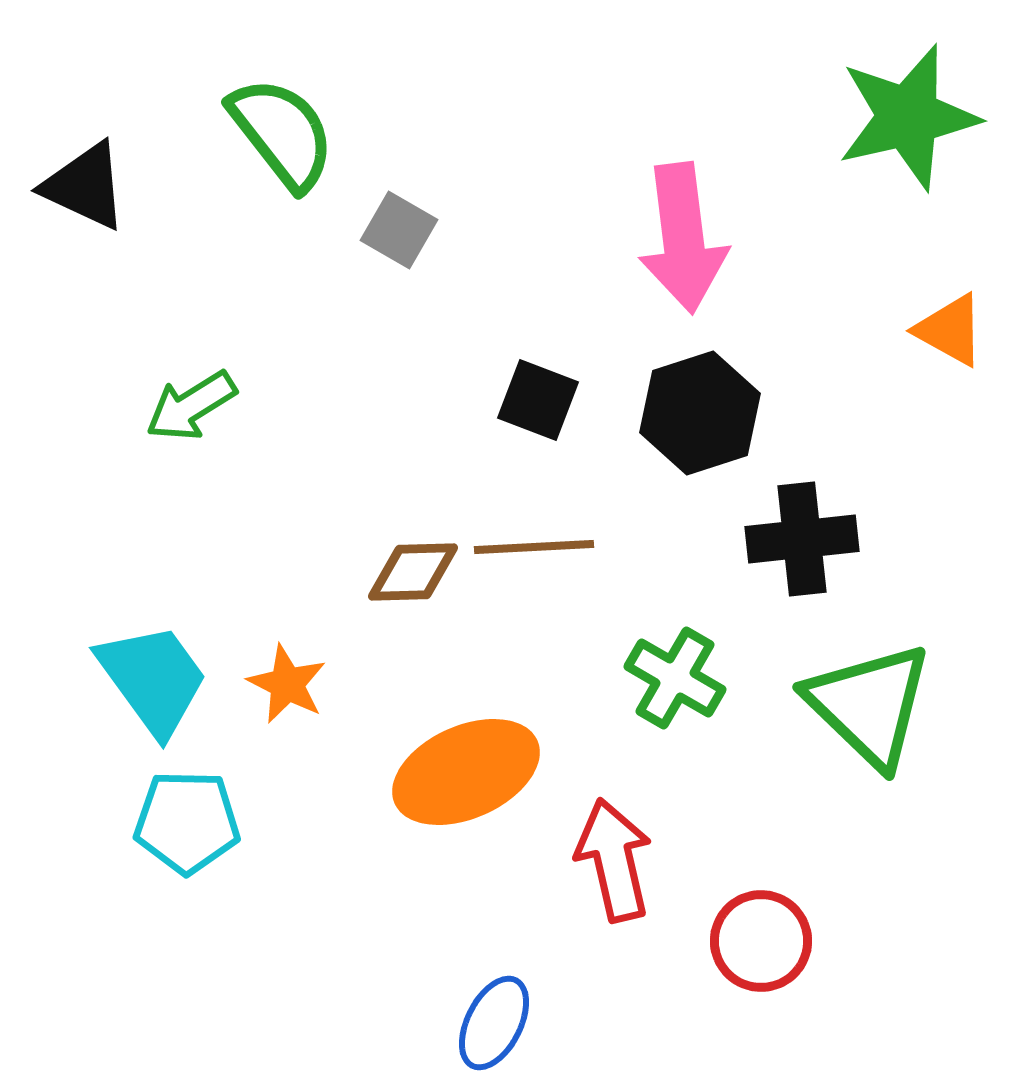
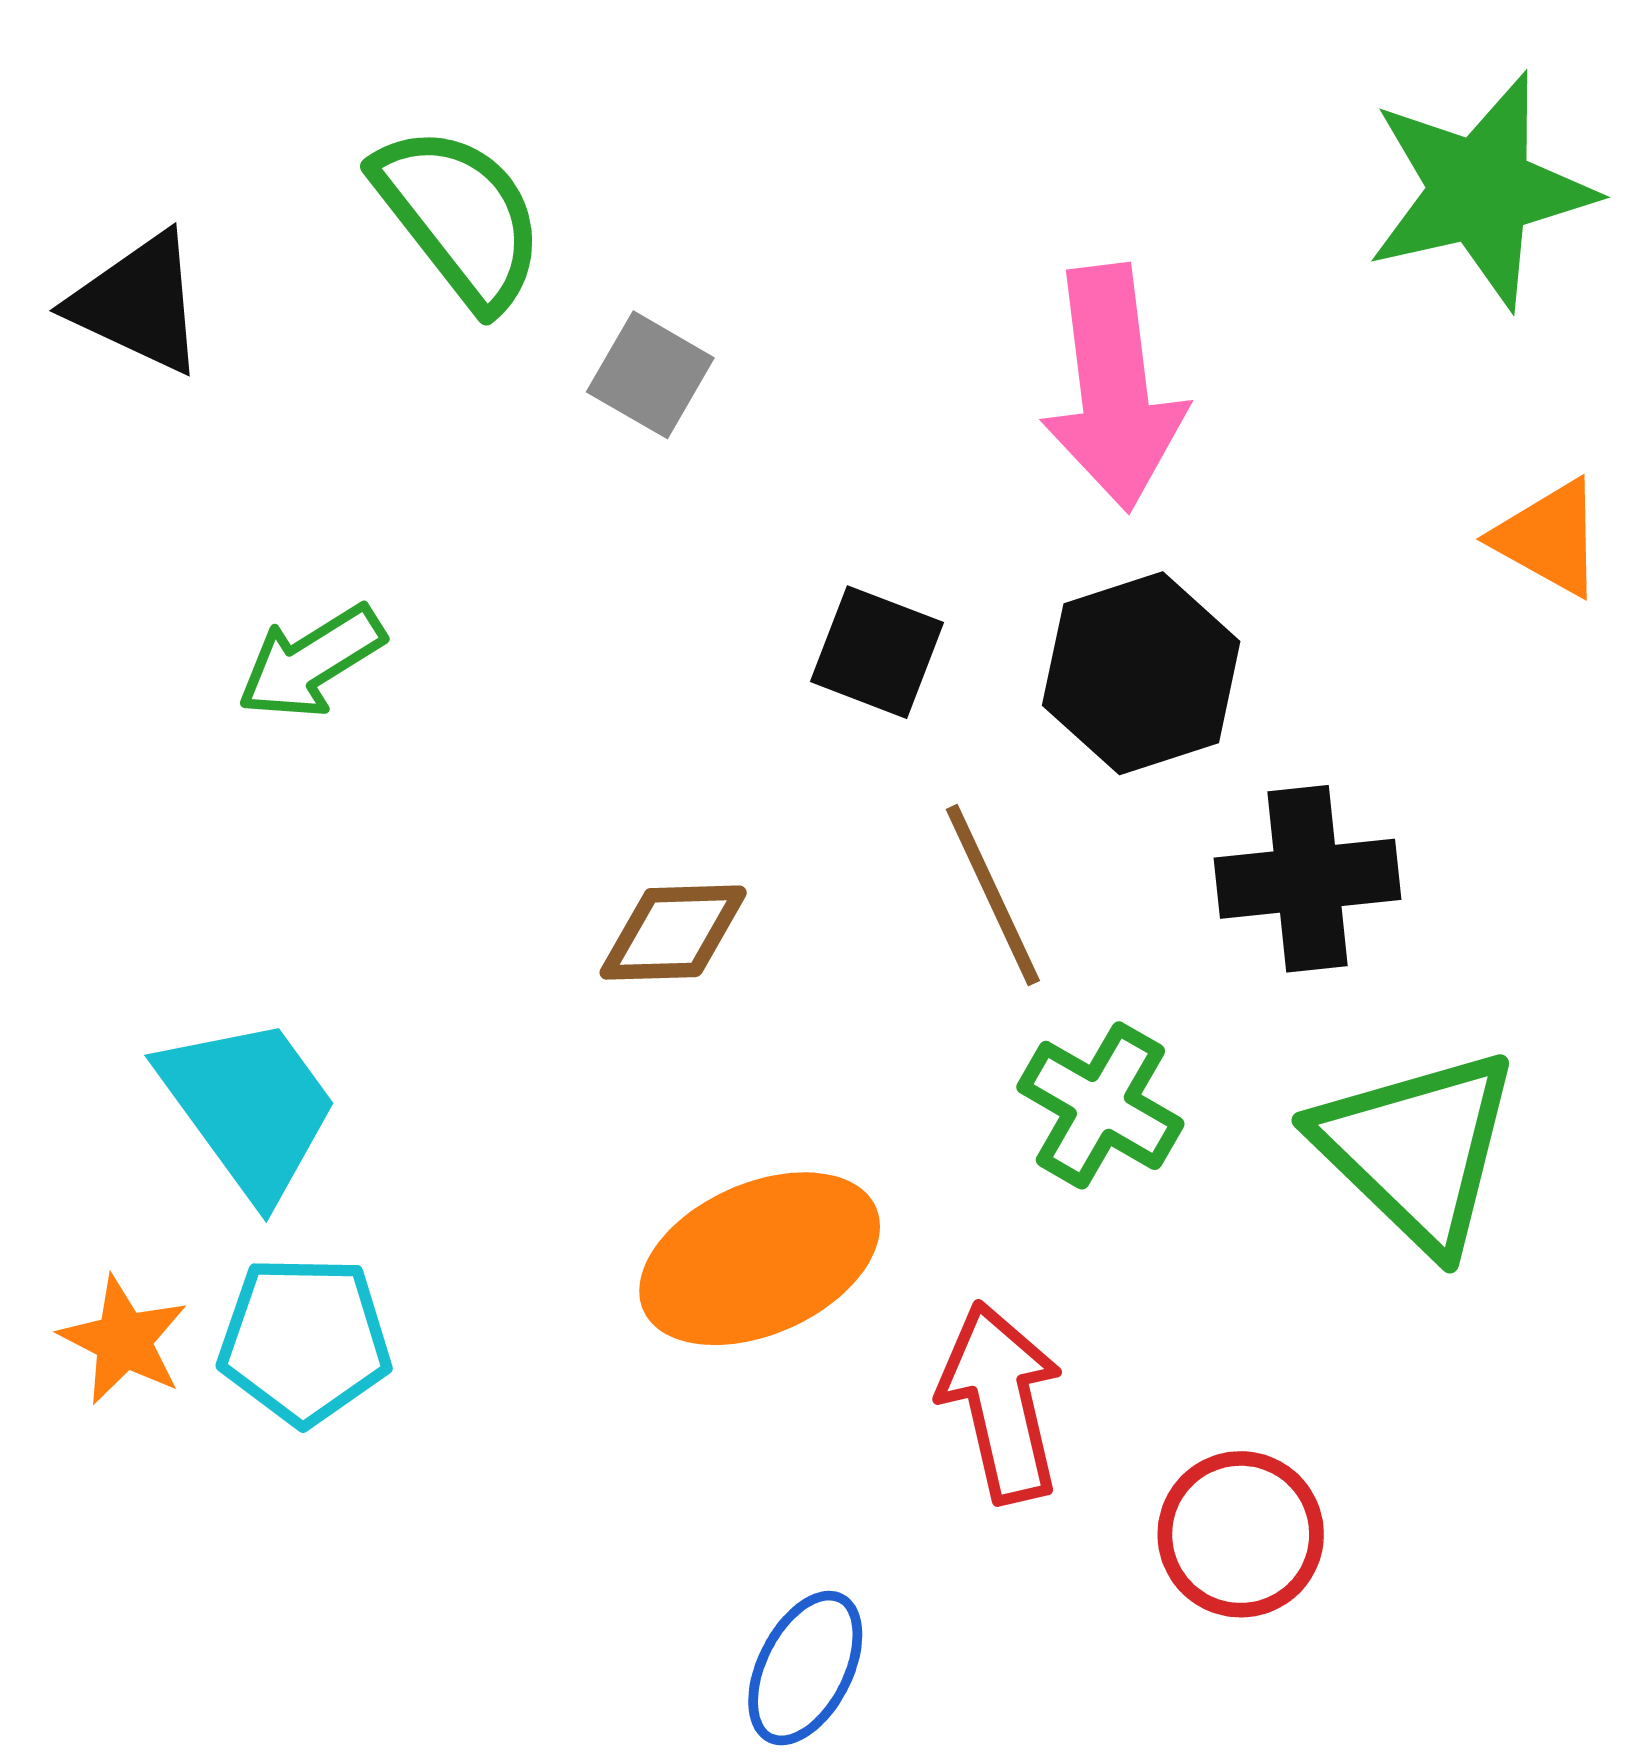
brown line: (534, 547) -> (993, 895), moved, turned 68
orange star: (287, 684) -> (124, 1340), moved

